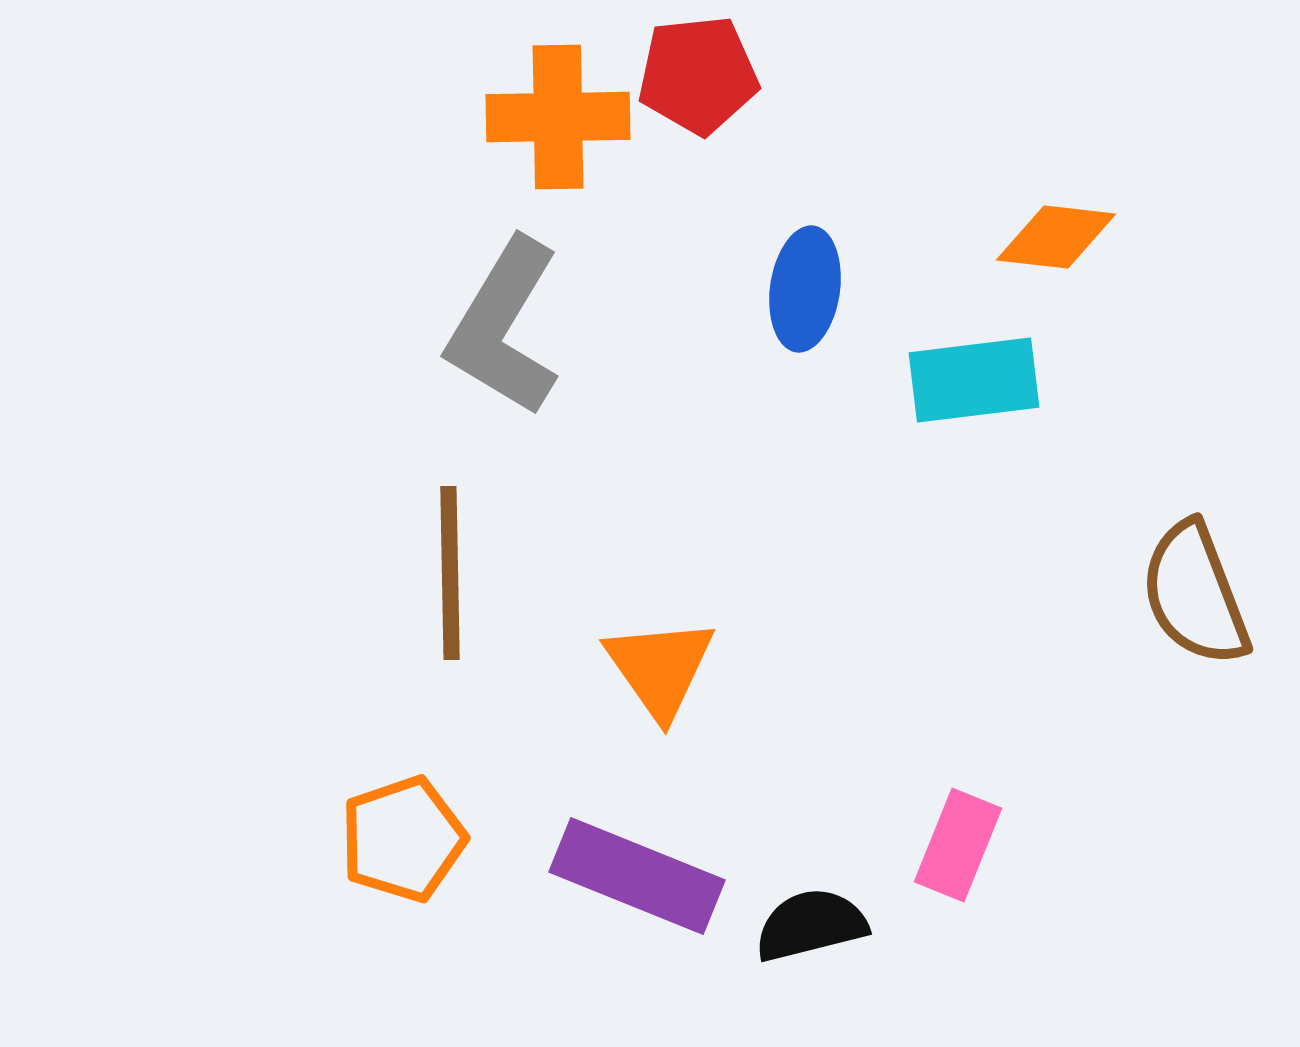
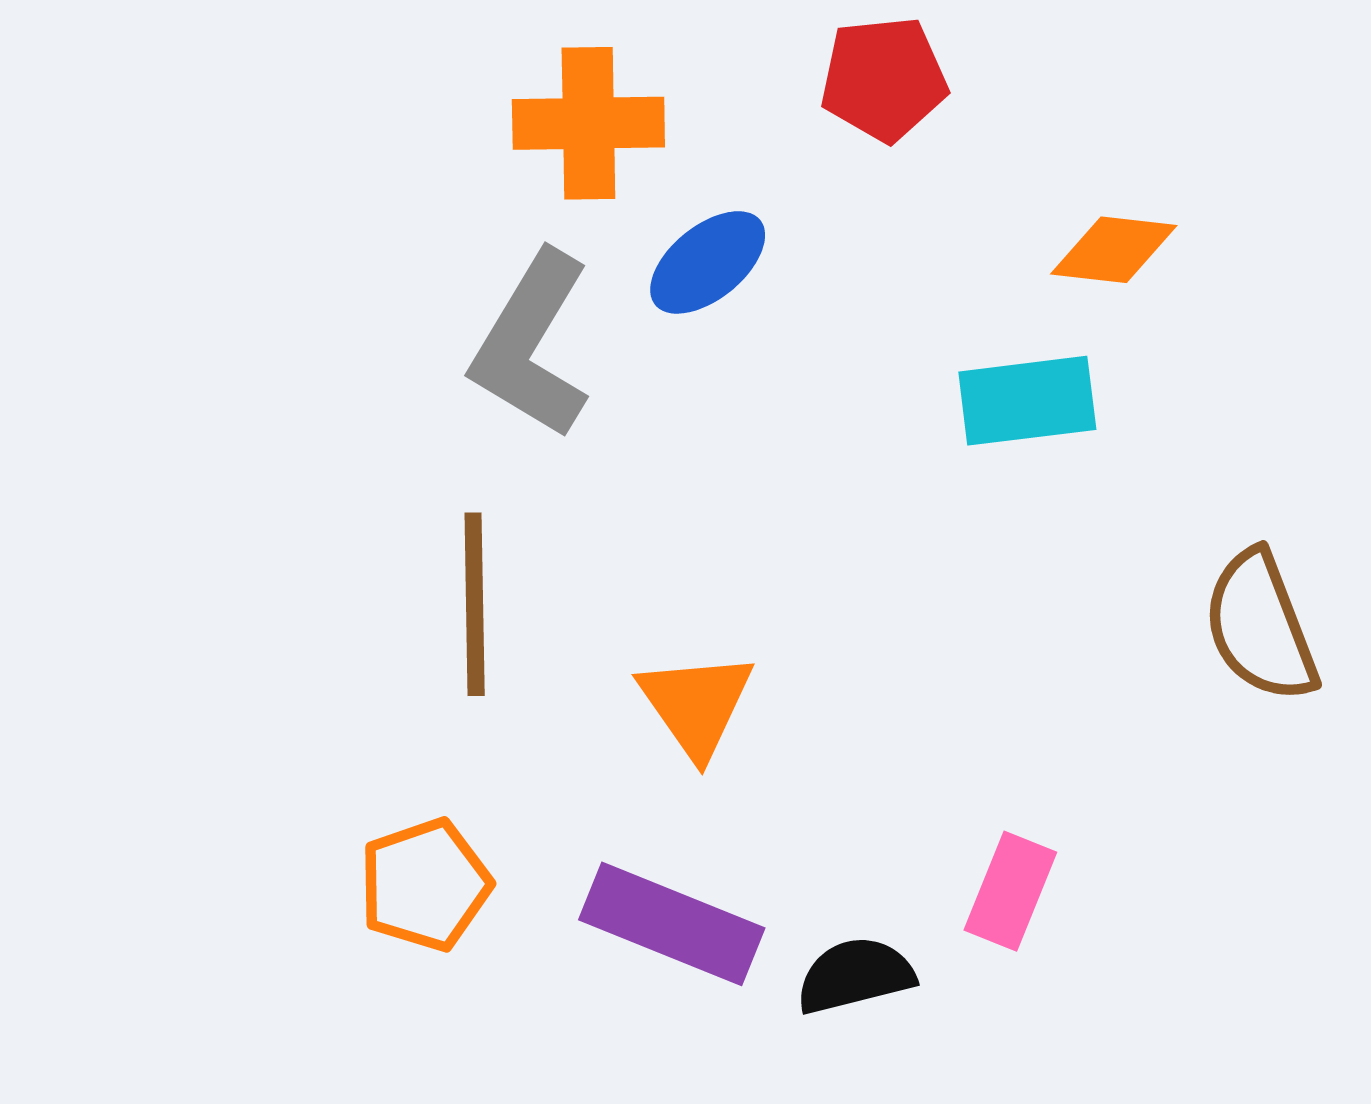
red pentagon: (698, 75) -> (884, 79), moved
blue ellipse: (805, 289) -> (708, 262), moved, turned 43

